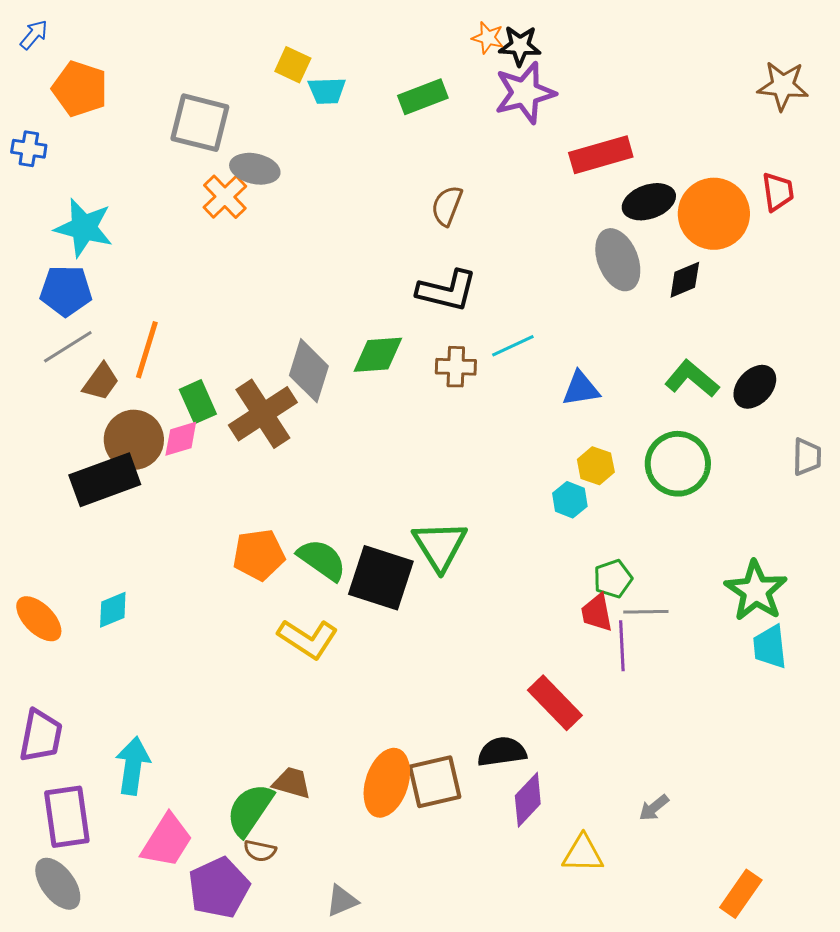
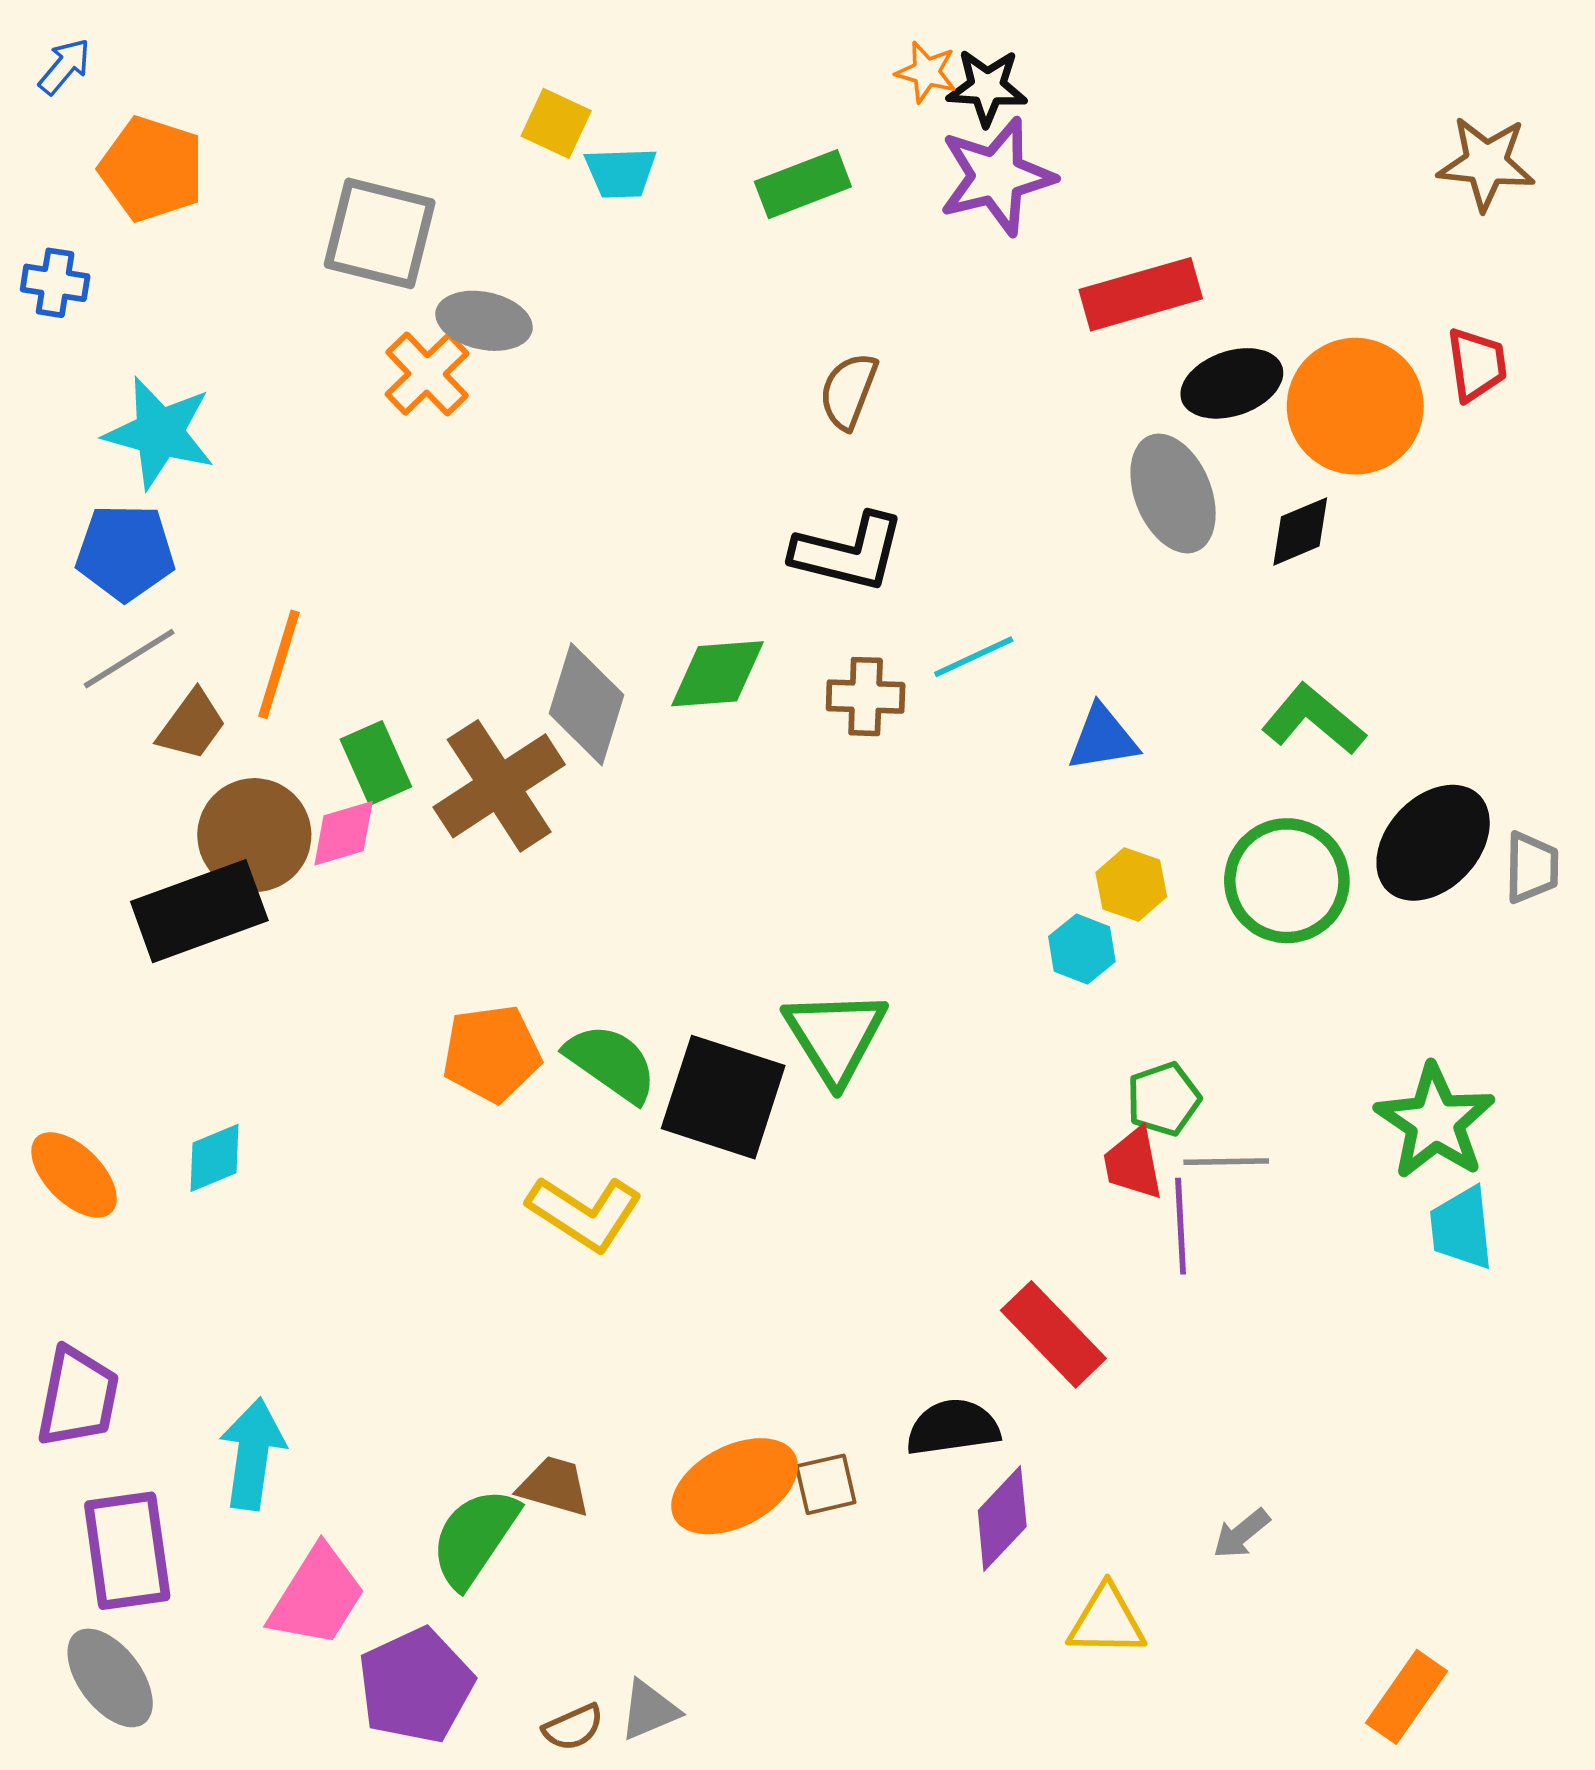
black ellipse: (755, 387) -> (1433, 843), moved, size x1.4
brown square: (435, 782) -> (826, 1484), size x0.6
orange ellipse: (387, 783) -> (735, 1486), turned 44
brown semicircle: (260, 851) -> (573, 1727), moved, turned -36

